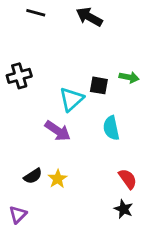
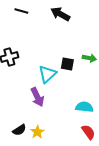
cyan semicircle: (111, 128) -> (84, 107), moved, turned 108
purple arrow: (58, 131) -> (37, 97), turned 30

